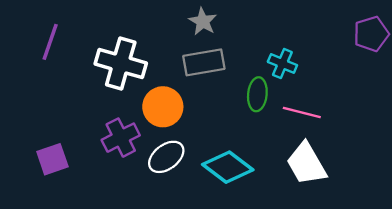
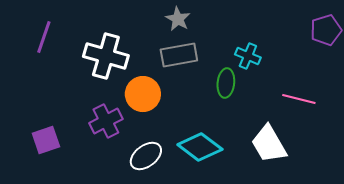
pink line: (302, 112) -> (299, 99), moved
white ellipse: (166, 157) -> (146, 156), moved

